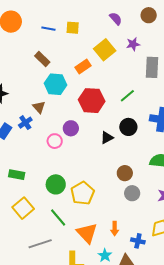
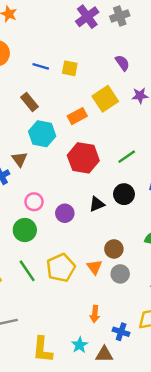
purple circle: (71, 128) -> (65, 213), moved
green circle: (56, 184) -> (25, 230), moved
green line: (58, 218) -> (27, 271), moved
orange triangle: (87, 233) -> (94, 267), moved, size x0.6

